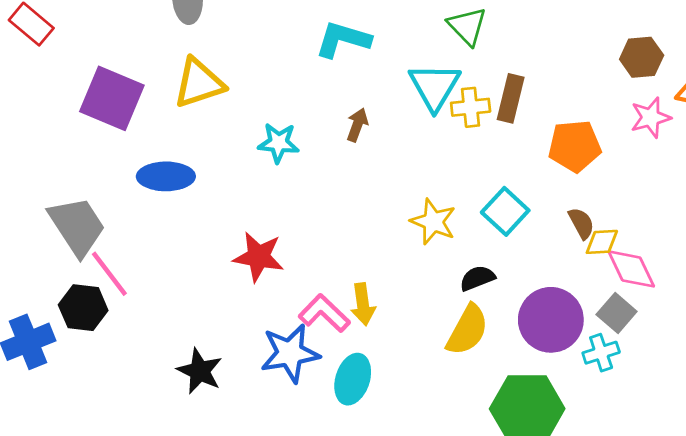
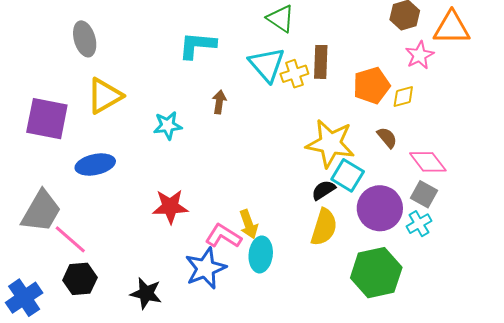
cyan square: (505, 211) -> (348, 175), moved
yellow star: (433, 222) -> (330, 143), moved, size x1.5
gray trapezoid: (77, 226) -> (41, 211), turned 75
yellow diamond: (602, 242) -> (403, 96), moved
black hexagon: (83, 308) -> (80, 279), moved
cyan ellipse: (353, 379) -> (261, 254), moved

